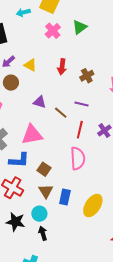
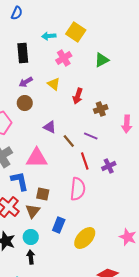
pink cross: (53, 31) -> (64, 58), moved
yellow triangle: (30, 65) -> (54, 84), moved
red line: (80, 130) -> (85, 161), turned -42
blue L-shape: (19, 160) -> (20, 181), turned -115
brown square: (44, 169) -> (43, 194), turned -32
brown triangle: (46, 191) -> (33, 211), moved

